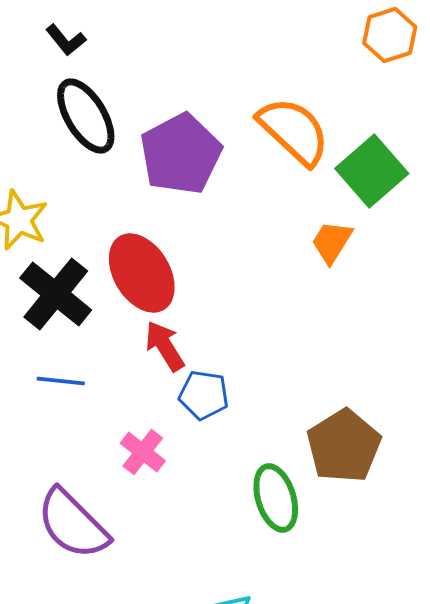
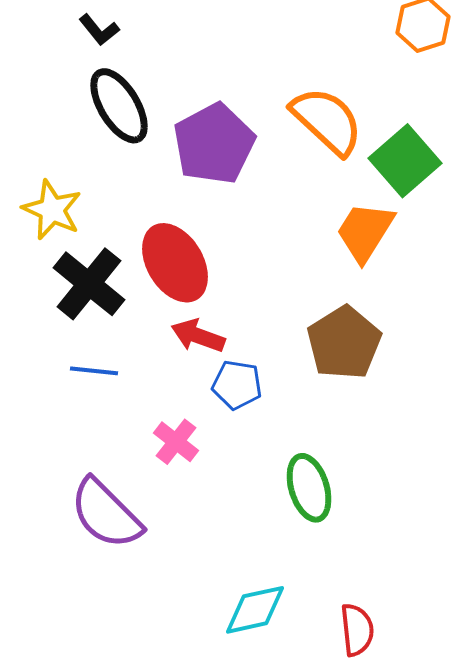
orange trapezoid: (332, 242) -> (365, 232), size x1.4
red arrow: (165, 346) -> (198, 336), turned -38
brown pentagon: (344, 446) -> (344, 343), moved

